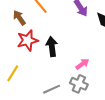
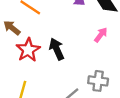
pink arrow: (82, 64) -> (101, 35), moved

